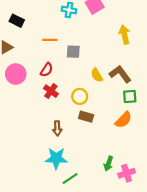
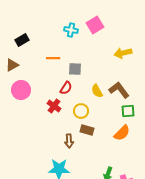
black rectangle: (17, 21) -> (22, 40), turned -56
yellow arrow: (124, 35) -> (123, 53), turned -90
red semicircle: (47, 70) -> (66, 88), moved
brown arrow: (57, 128) -> (69, 141), moved

